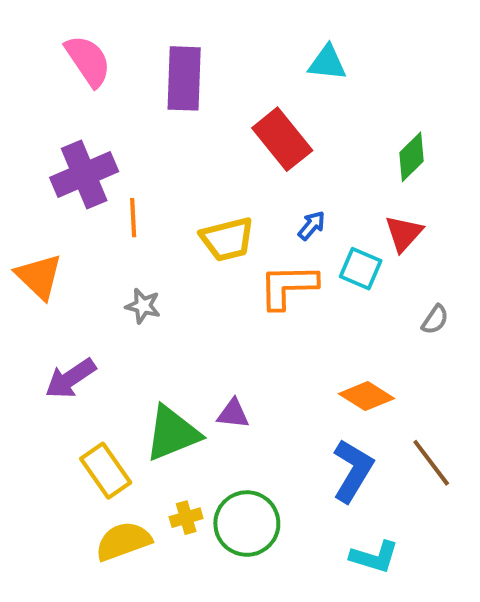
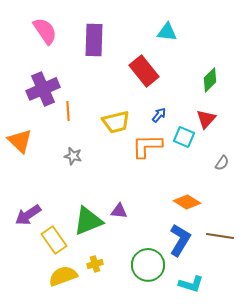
purple arrow: (70, 378) -> (28, 215), moved
brown line: (431, 463) -> (220, 236), turned -44
green circle: (247, 524) -> (148, 265), moved

